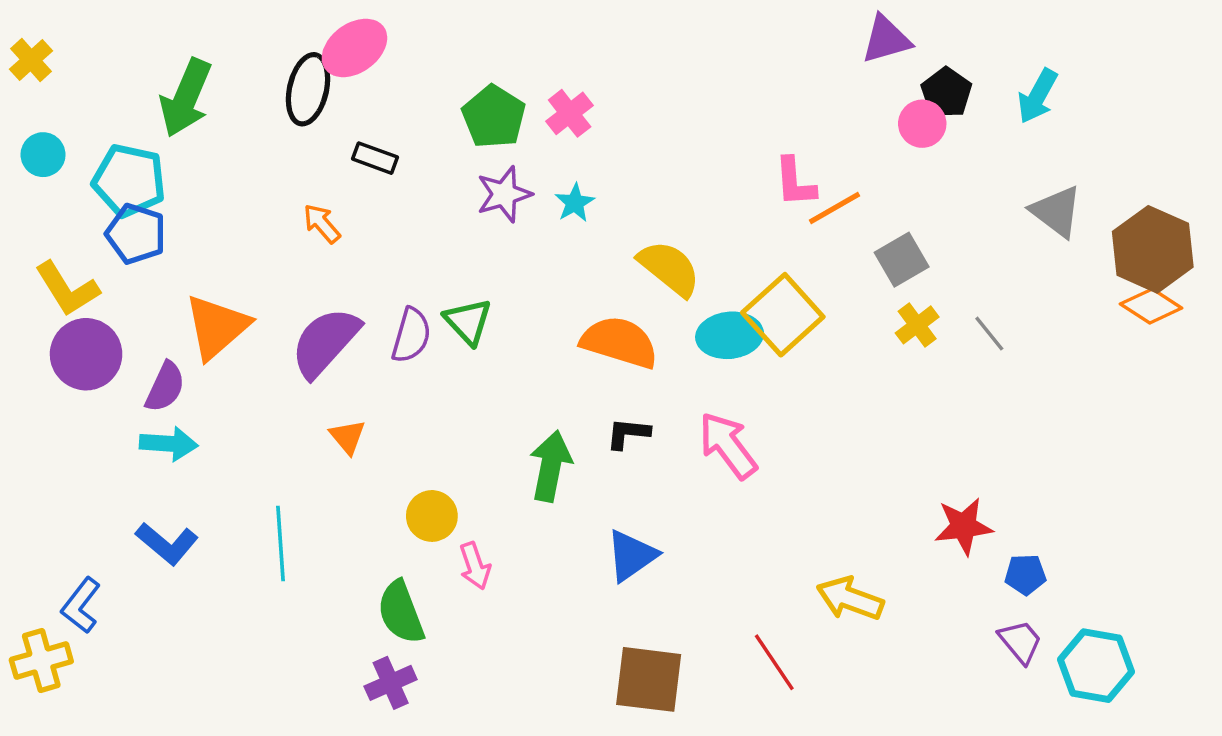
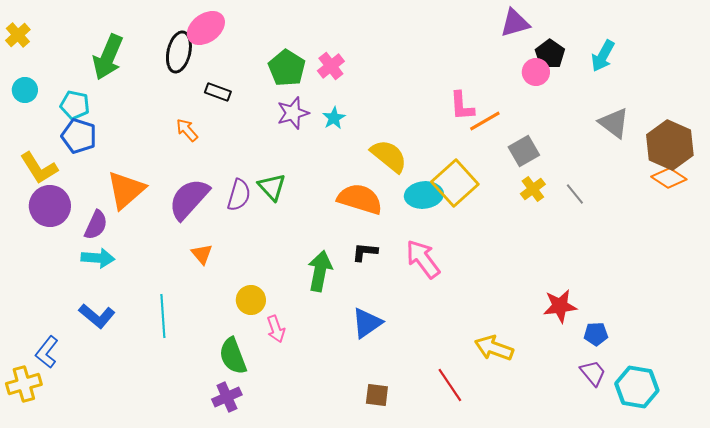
cyan pentagon: (129, 180) -> (75, 105), size x0.7
brown square: (649, 679) -> (377, 395), size x0.6

